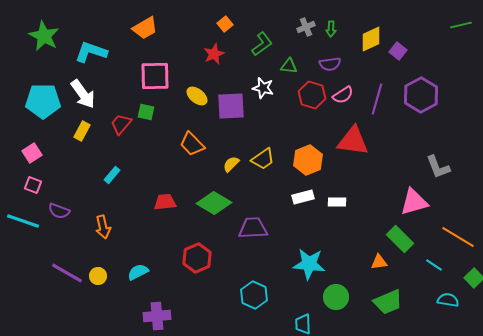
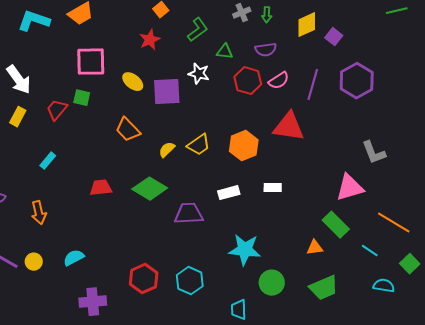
cyan L-shape: (91, 52) -> (34, 21), moved
white rectangle: (303, 197) -> (229, 193), moved
red hexagon: (197, 258) -> (144, 279), moved

